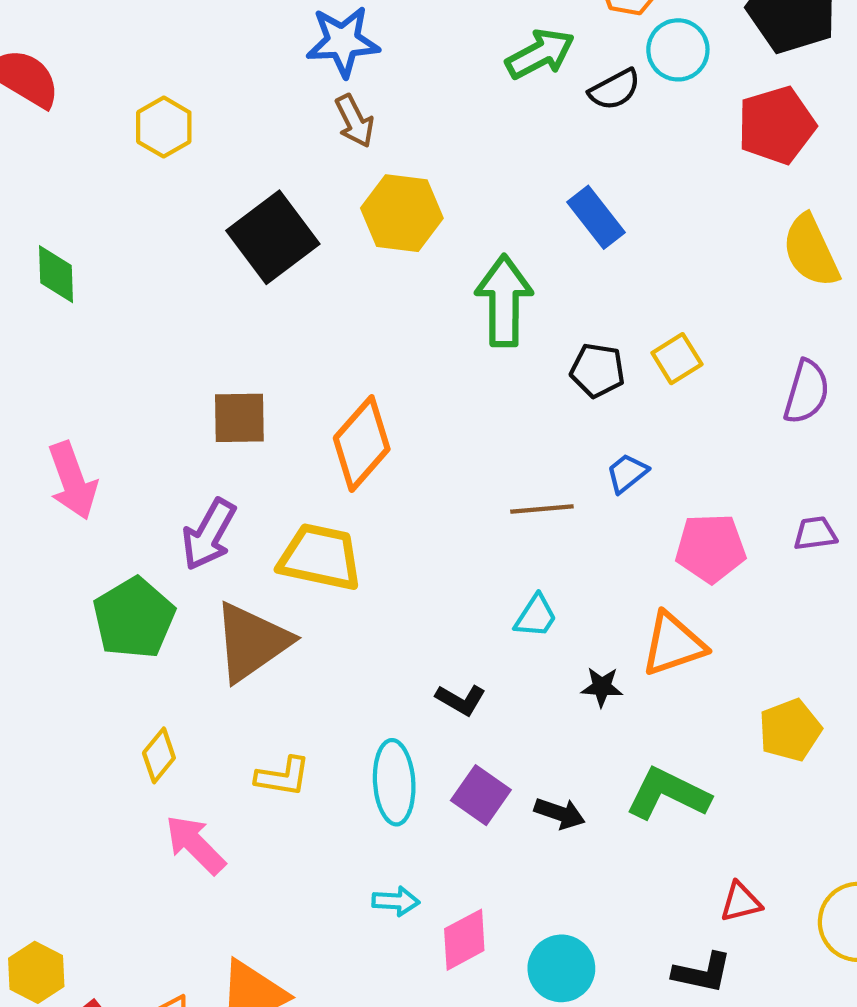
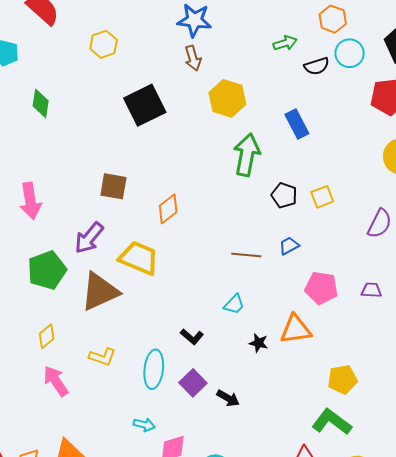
green arrow: (540, 54) -> (285, 43), size x0.7
yellow hexagon: (402, 213) -> (227, 98), moved
orange diamond: (362, 444) -> (168, 209), size x0.7
green L-shape: (668, 794) -> (332, 422), moved

